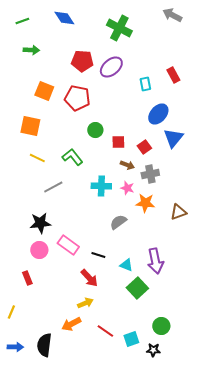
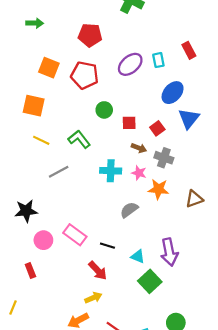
purple ellipse: (111, 67) -> (130, 64), moved
gray cross: (150, 174) -> (164, 158), turned 30
black star: (40, 223) -> (26, 211), moved

